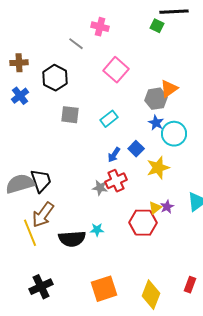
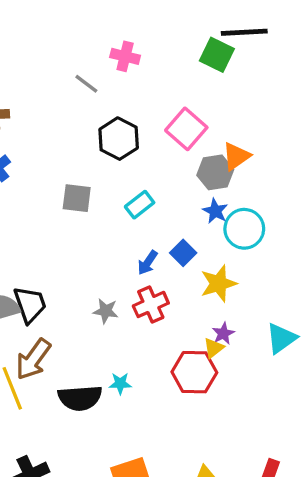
green square: (157, 26) -> (217, 55), size x1.5
pink square: (116, 70) -> (186, 129), moved
black hexagon: (55, 78) -> (119, 139), moved
gray star: (100, 188) -> (106, 311), moved
purple star: (167, 207) -> (223, 333), moved

